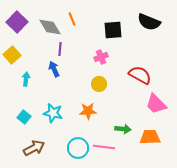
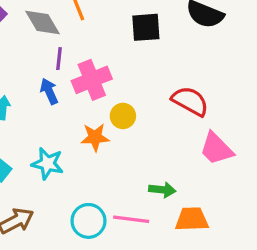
pink cross: (101, 57) -> (92, 80), moved, size x1.6
orange star: (88, 111) -> (95, 137), moved
orange trapezoid: (150, 137) -> (192, 219), moved

